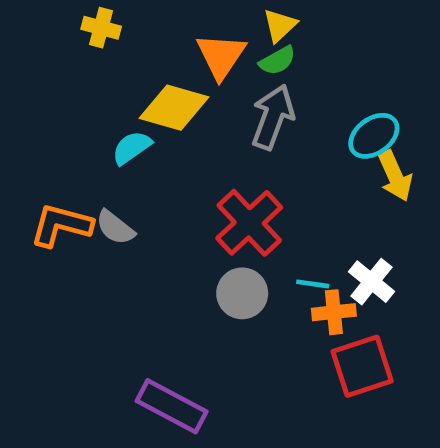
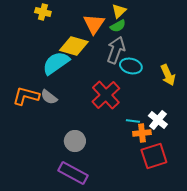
cyan ellipse: (374, 136) -> (131, 66), moved, turned 50
cyan semicircle: (132, 148) -> (56, 63), size x1.6
gray circle: (242, 293) -> (75, 141), moved

